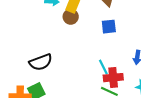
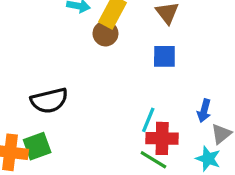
cyan line: (103, 67) -> (148, 120), turned 42

